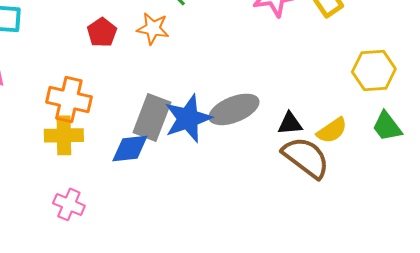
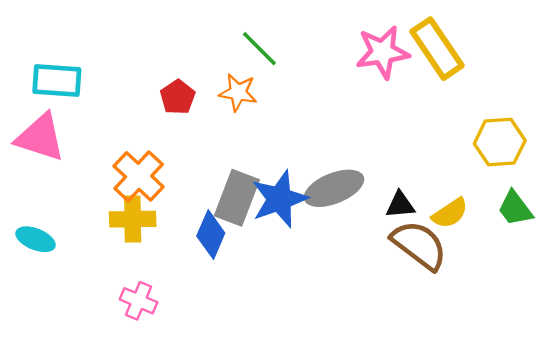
orange cross: (69, 99) -> (139, 176), turned 30
blue diamond: (130, 148) -> (211, 234), turned -60

